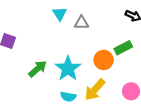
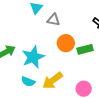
orange circle: (104, 60) -> (66, 43), moved

